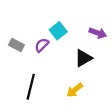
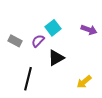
black triangle: (83, 58) -> (56, 58), moved
yellow arrow: (75, 90) -> (84, 82), moved

